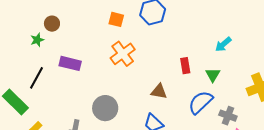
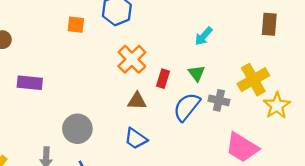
orange cross: (123, 54) -> (132, 59), moved
red rectangle: (185, 66) -> (163, 79), moved, turned 35
gray cross: (228, 116) -> (219, 100), moved

